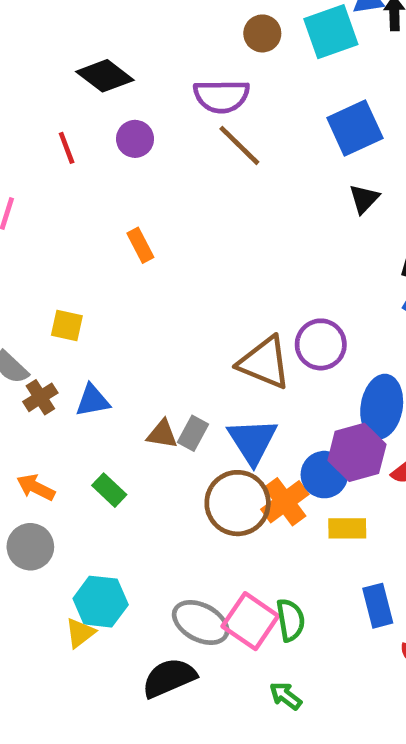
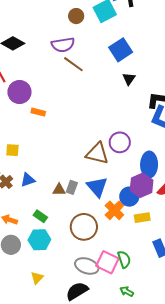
purple circle: (135, 139) -> (19, 92), moved, size x1.5
orange rectangle: (140, 245) -> (38, 112), turned -40
brown circle: (238, 503) -> (84, 227), moved
cyan hexagon: (101, 602) -> (39, 240), moved

